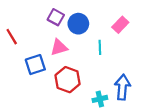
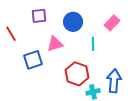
purple square: (56, 17) -> (39, 16), moved, turned -35
red hexagon: (68, 80) -> (77, 74), moved

